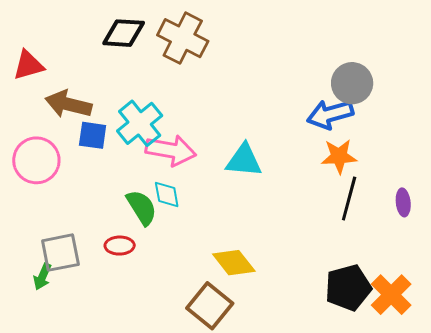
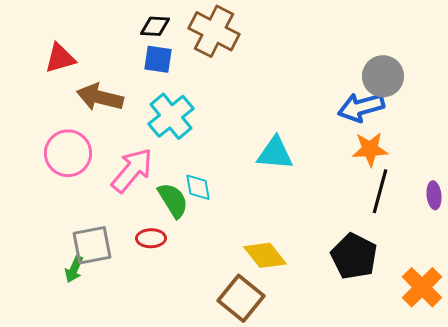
black diamond: (124, 33) -> (155, 26), size x0.7
blue square: (93, 135) -> (158, 59), moved
pink arrow: (171, 150) -> (132, 170), moved, turned -60
black pentagon: (348, 288) -> (354, 256), moved, turned -30

